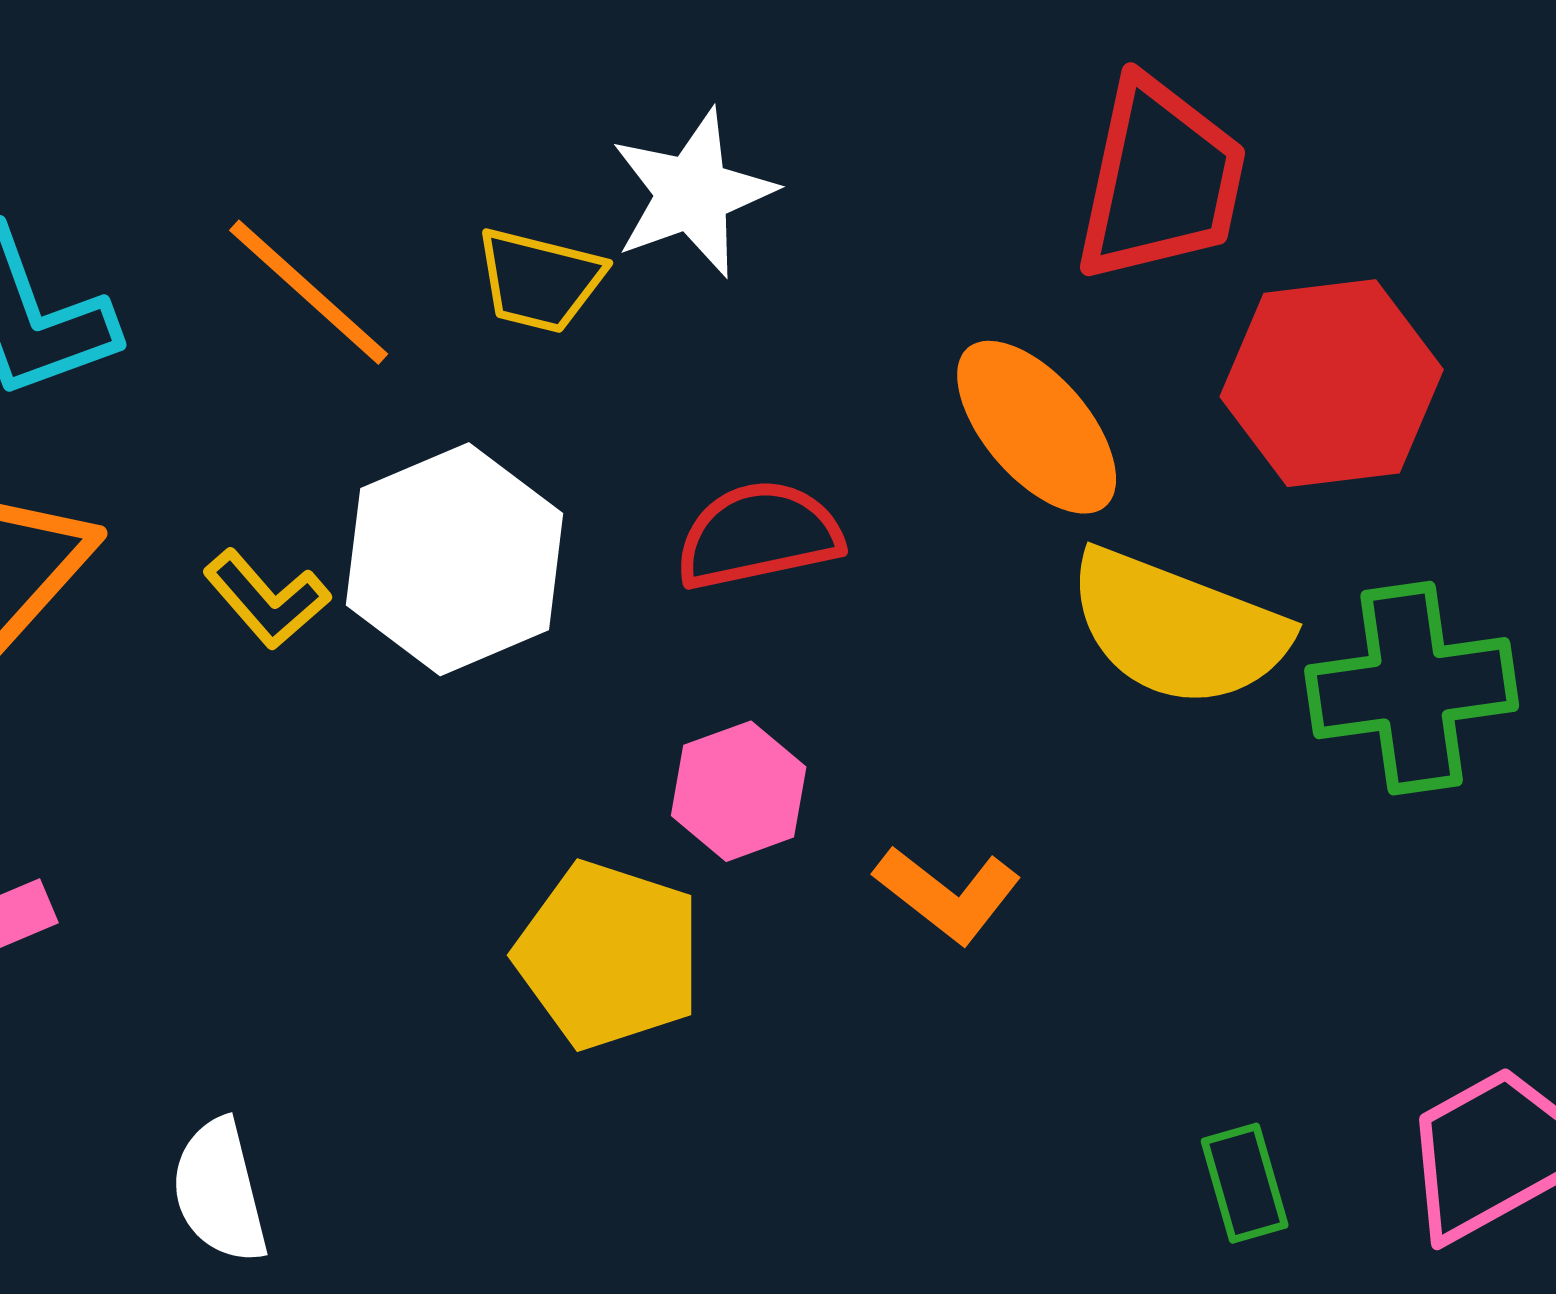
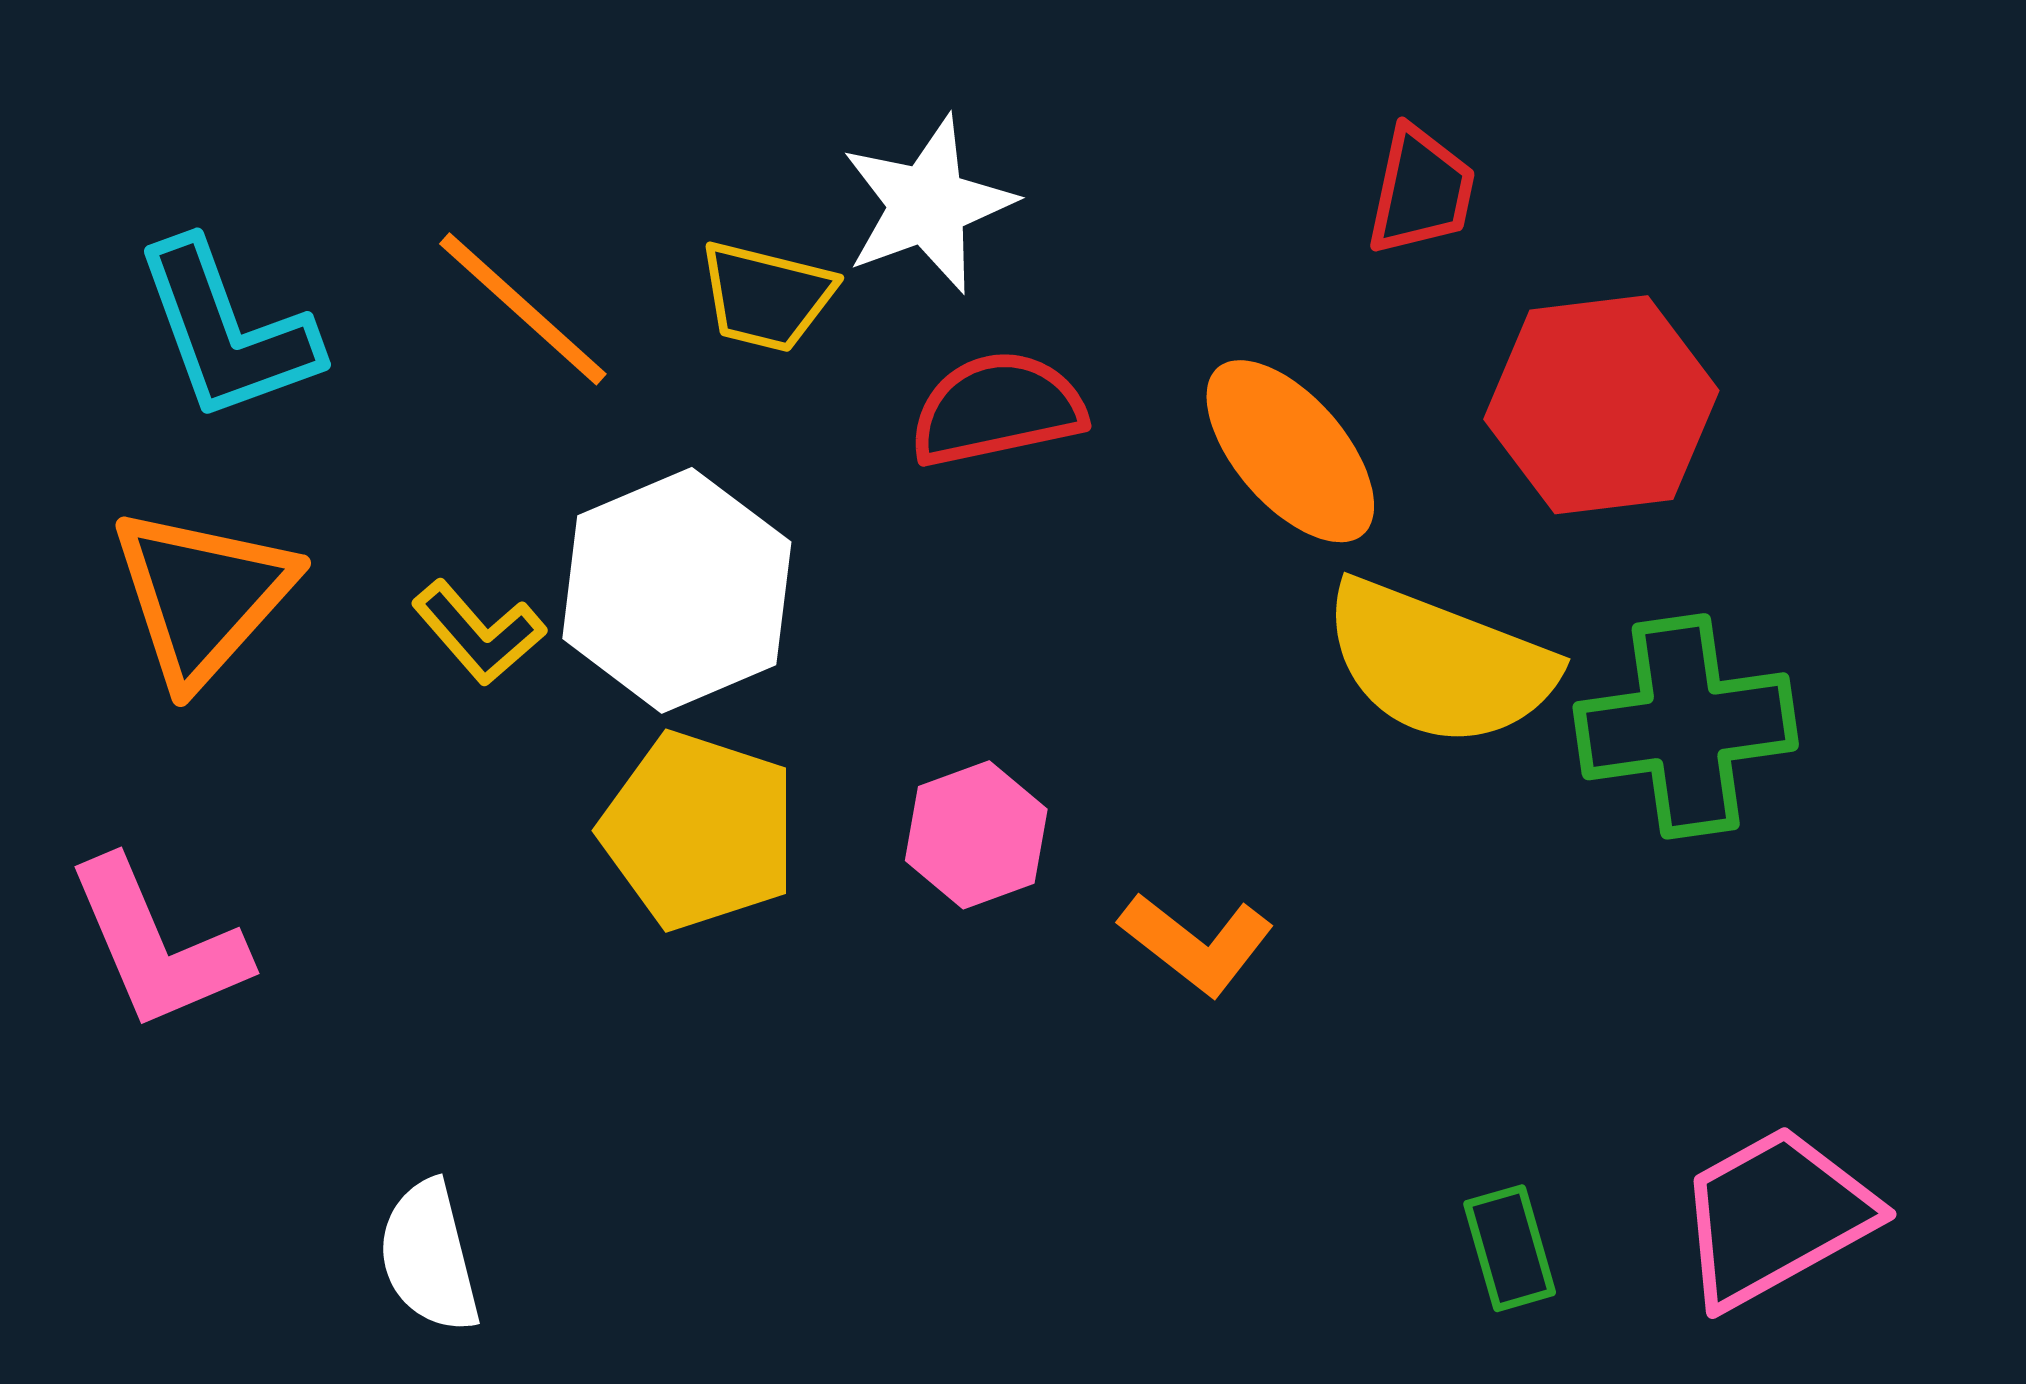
red trapezoid: (1161, 180) -> (1421, 191), size x0.6
red semicircle: (759, 535) -> (997, 409), moved
yellow pentagon: (609, 955) -> (699, 831), moved

